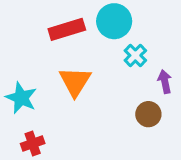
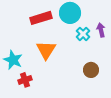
purple arrow: (165, 82) -> (101, 30), moved
red cross: (33, 144) -> (25, 80), moved

